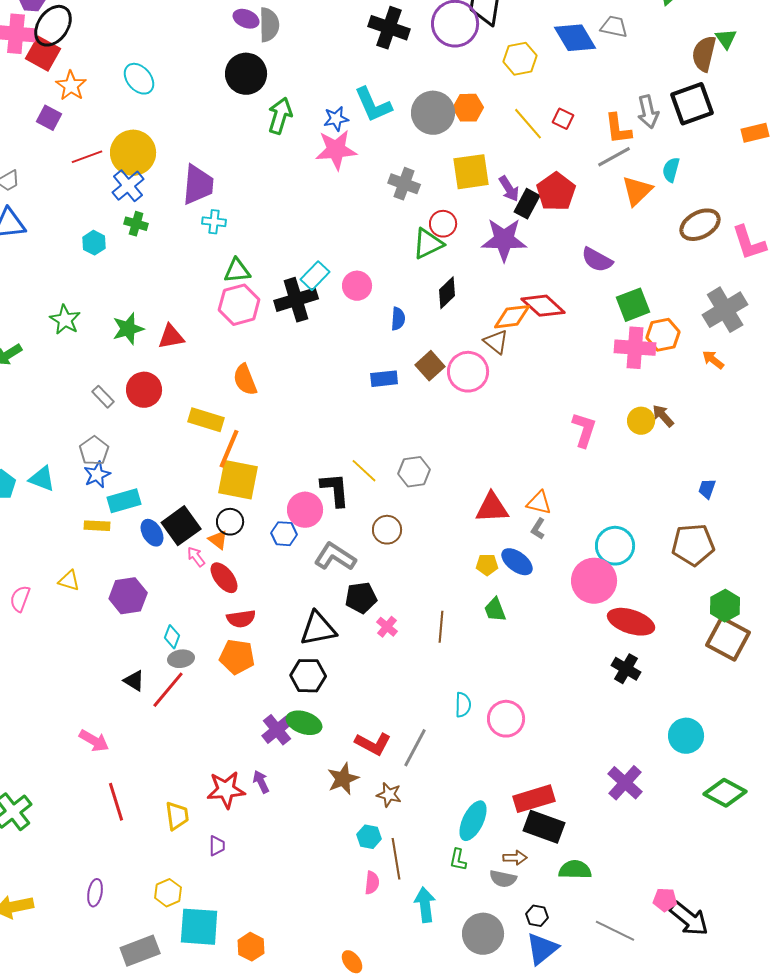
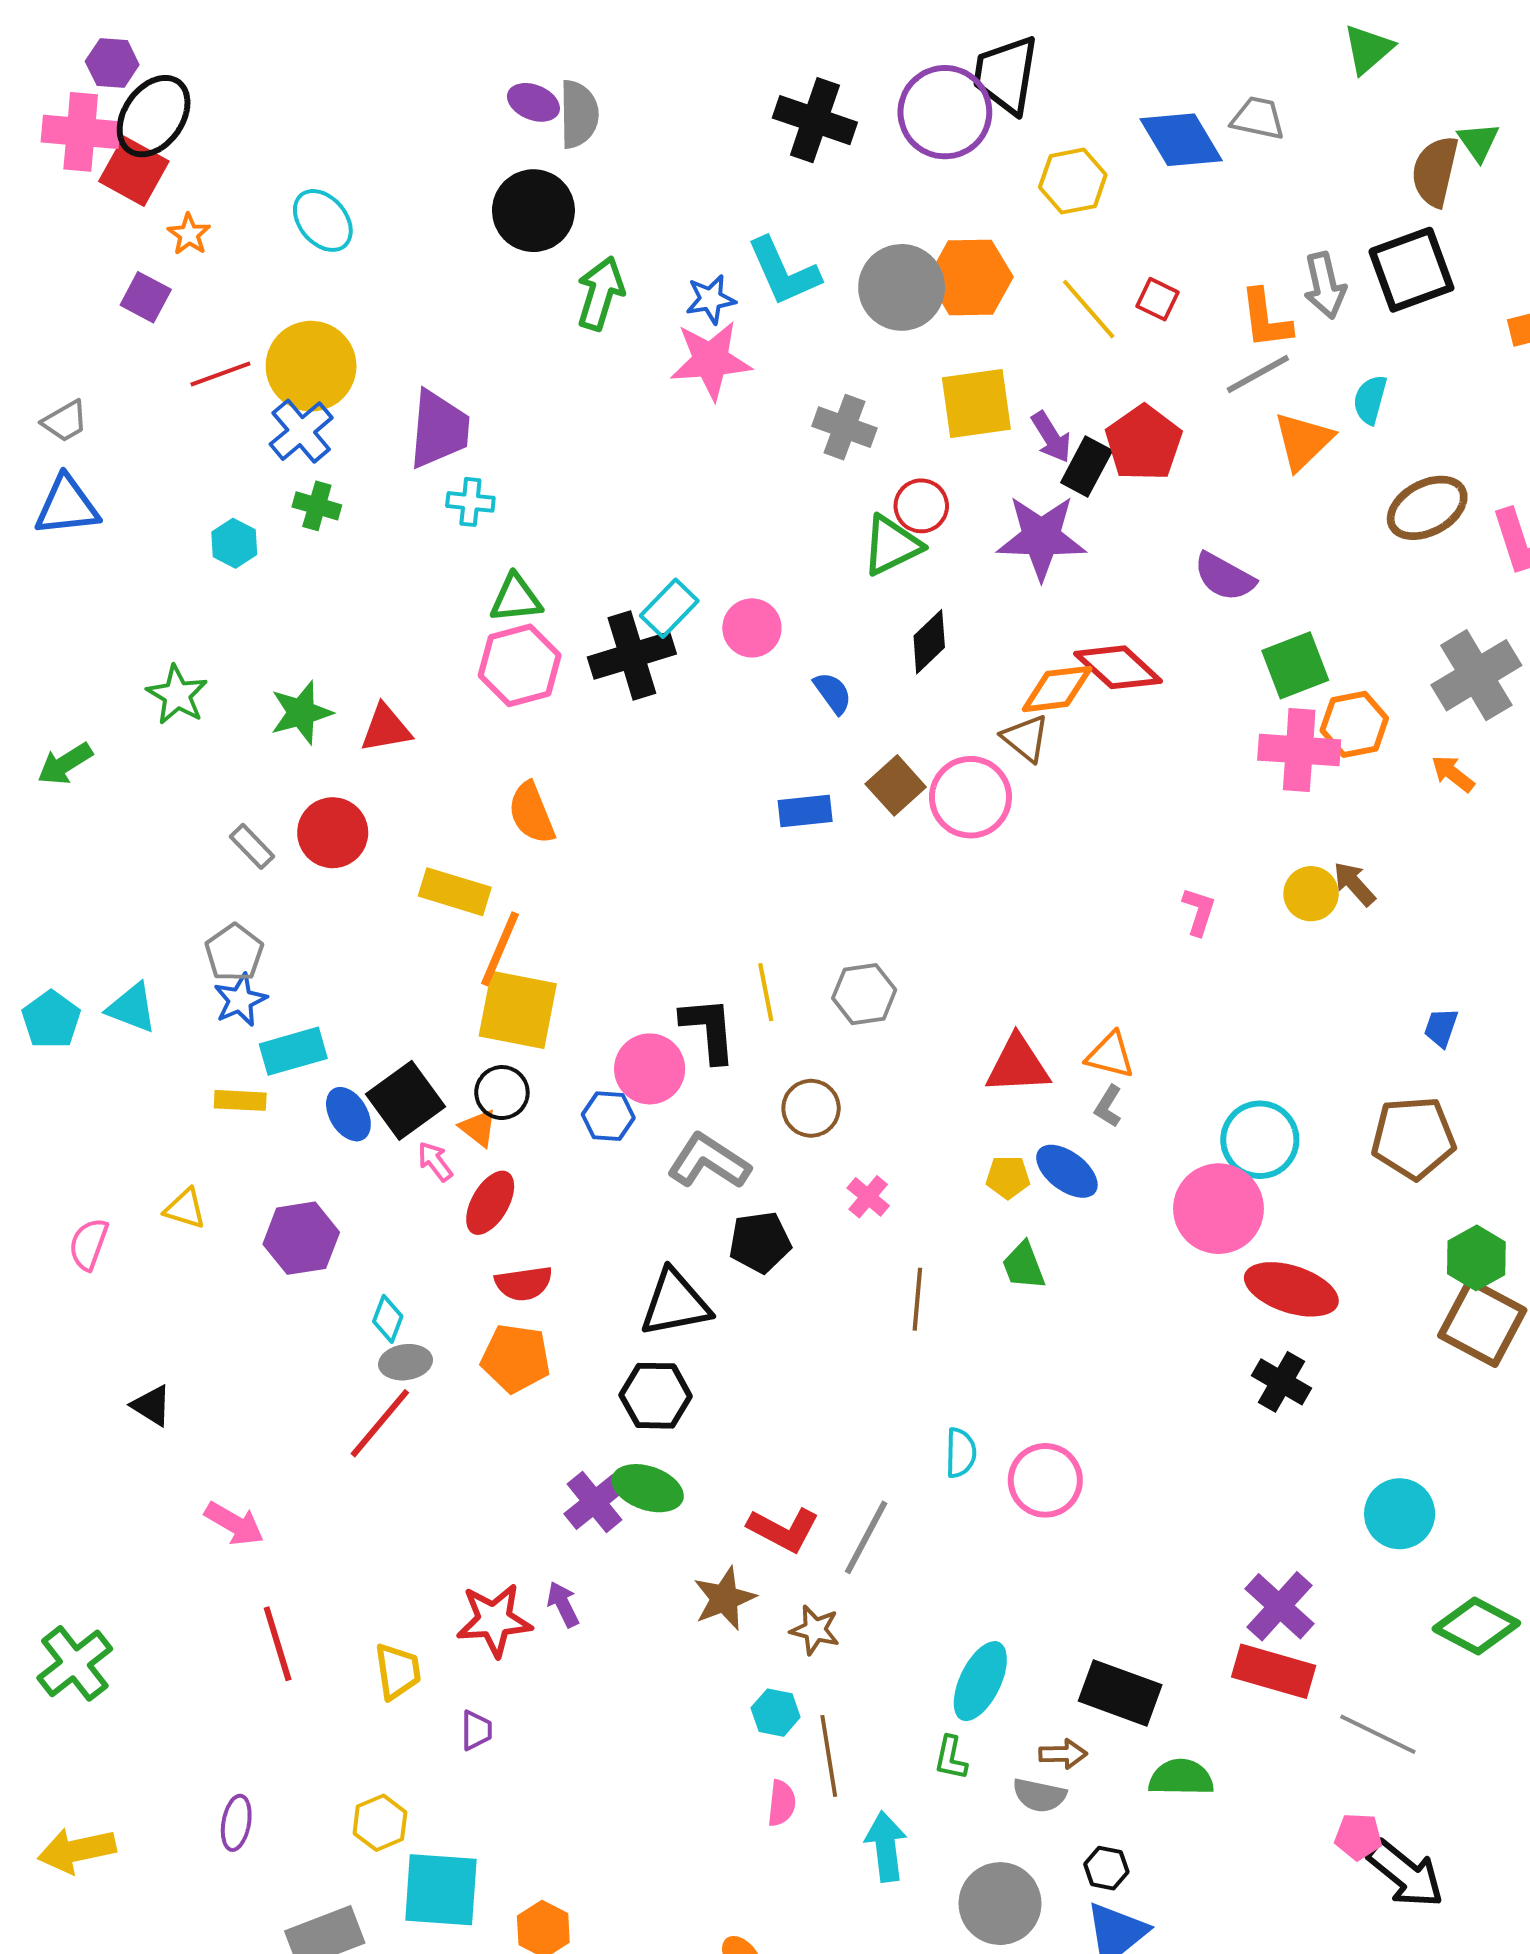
orange star: (71, 86) -> (189, 234), size x0.7
orange hexagon: (468, 108) -> (970, 278), size x1.4
blue semicircle: (398, 319) -> (833, 693), turned -40
pink L-shape: (584, 430) -> (1199, 911), size x0.7
yellow line: (364, 471) -> (766, 992), turned 36
red ellipse: (224, 578) -> (490, 1203), turned 68
pink cross: (387, 627) -> (868, 1197), moved
black triangle: (134, 681) -> (152, 1406), moved
red rectangle: (534, 799) -> (1274, 1671), moved, turned 33
gray line: (615, 931) -> (1378, 1734), moved

